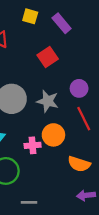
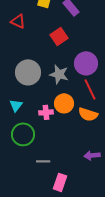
purple circle: (79, 88) -> (86, 63), size x1.5
orange semicircle: (79, 164) -> (88, 114), moved

